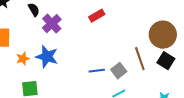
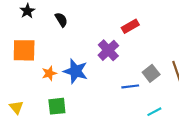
purple cross: (52, 24) -> (108, 50), moved
gray square: (119, 71) -> (151, 73), moved

